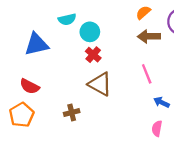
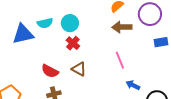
cyan semicircle: (67, 19) -> (45, 23), moved
brown triangle: (100, 84) -> (79, 69), size x0.7
red semicircle: (30, 86) -> (50, 71), moved

